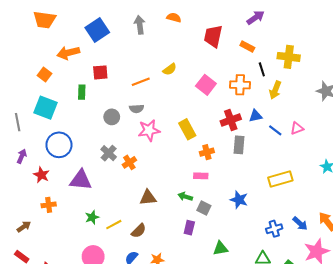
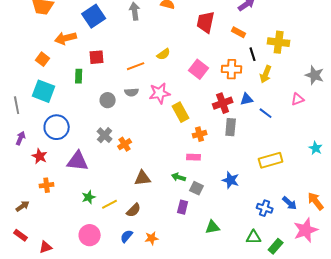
pink triangle: (297, 128) -> (298, 99), moved
pink star: (149, 130) -> (160, 93), moved
blue cross: (274, 229) -> (265, 208), turned 35

